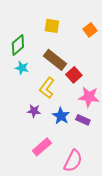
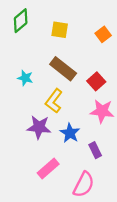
green diamond: (18, 45) -> (21, 21), moved
red square: (74, 75) -> (96, 81), moved
purple star: (34, 111) -> (39, 127), size x1.5
purple rectangle: (83, 120) -> (95, 150), moved, turned 40

